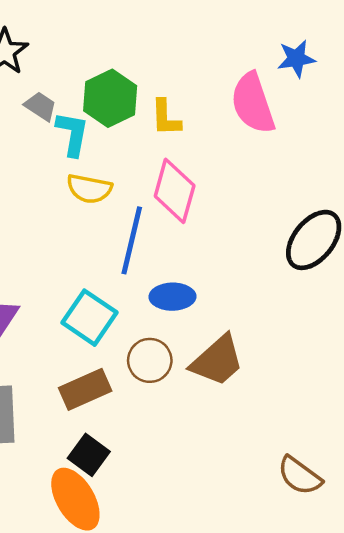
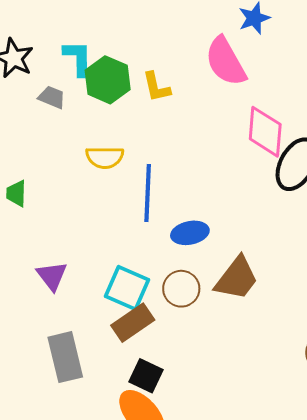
cyan L-shape: (72, 134) -> (78, 58), moved
pink diamond: (175, 191) -> (265, 132), moved
cyan square: (89, 318) -> (127, 288), moved

